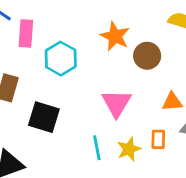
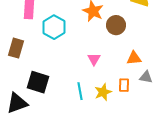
pink triangle: (116, 103) -> (94, 59), size x0.6
black square: (44, 117) -> (38, 82), moved

